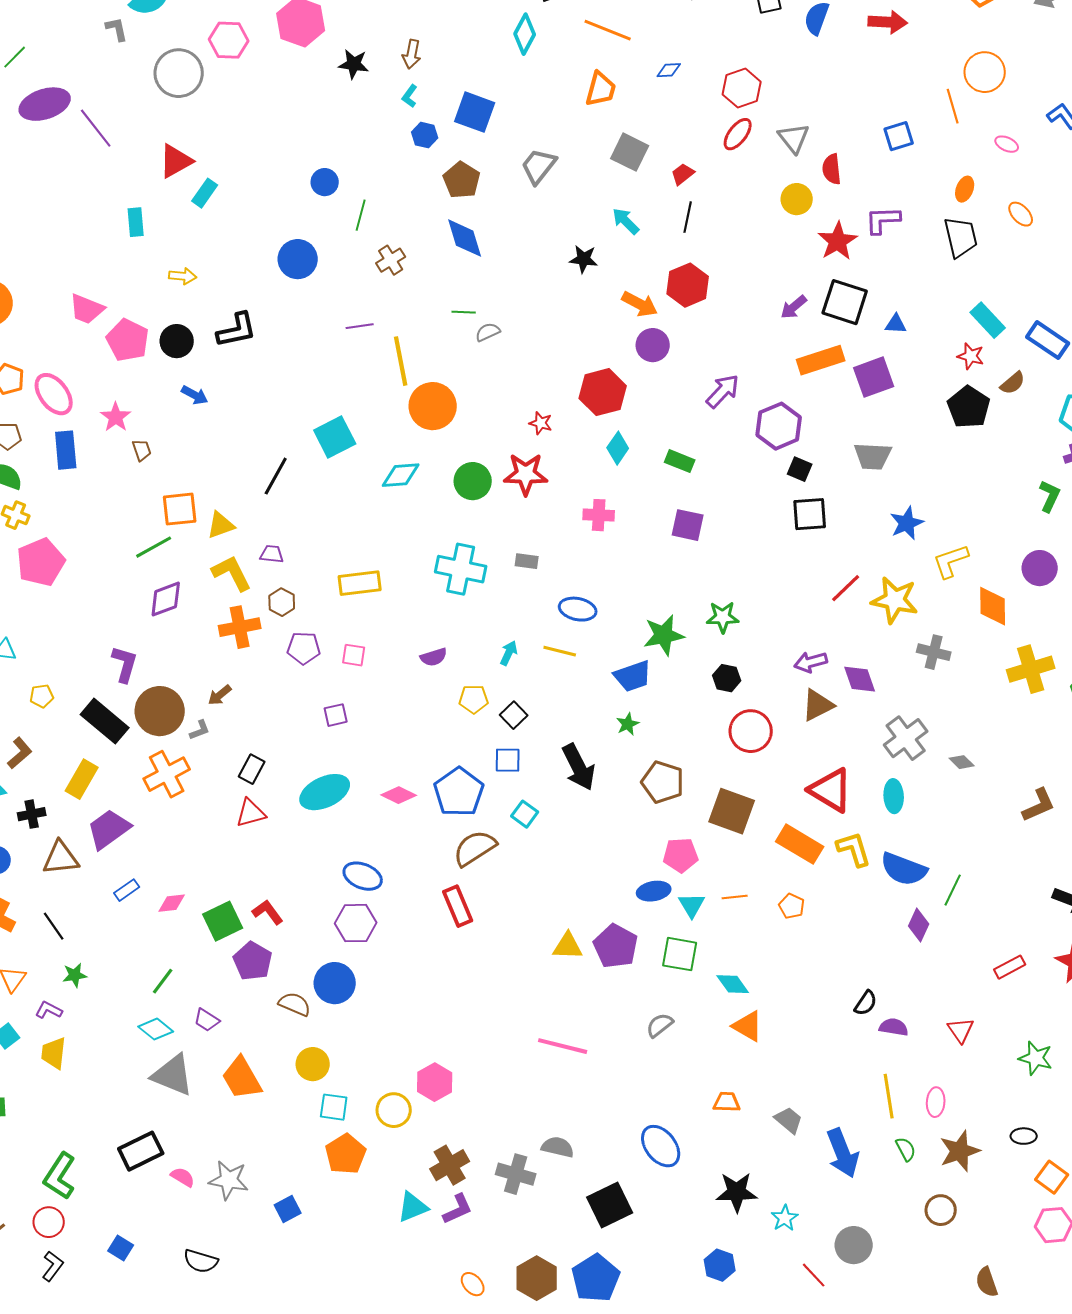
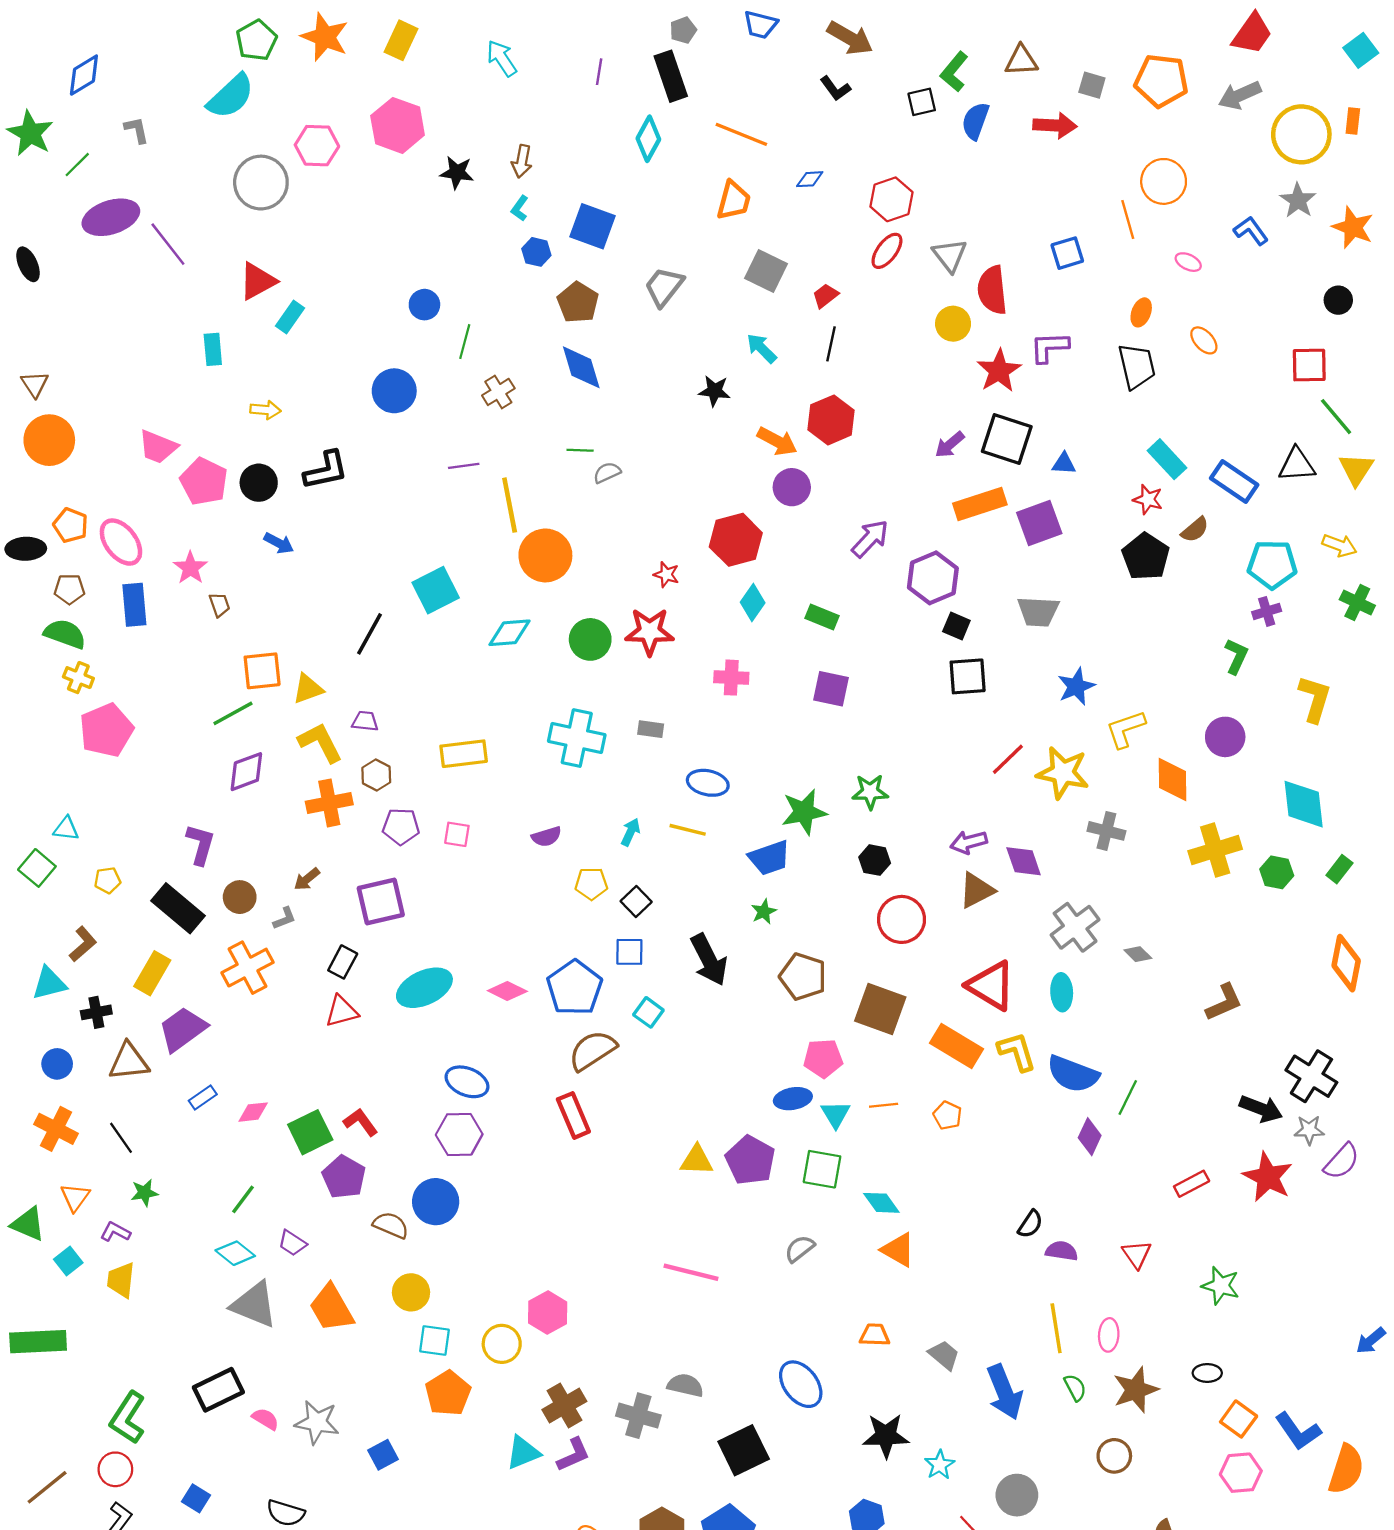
gray L-shape: (117, 29) -> (137, 130), moved
red semicircle: (832, 169) -> (992, 290), size x1.4
brown circle: (160, 711) -> (240, 897), size x0.6
purple square: (336, 715) -> (381, 902), moved, size x1.8

